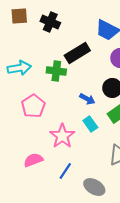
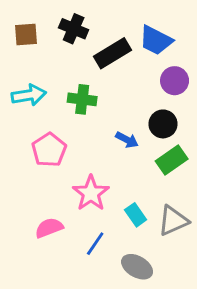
brown square: (19, 16) -> (26, 35), moved
black rectangle: (77, 53) -> (113, 53), moved
cyan rectangle: (90, 124) -> (136, 215), moved

